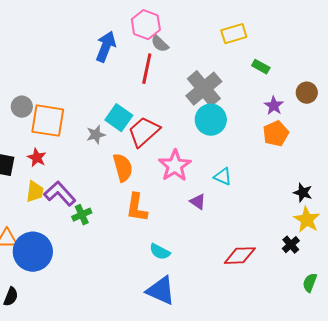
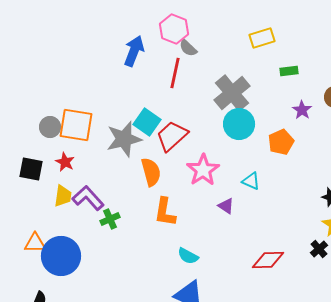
green rectangle: (261, 67) -> (289, 71), turned -36
gray circle: (22, 107) -> (50, 127), moved
orange pentagon: (276, 134) -> (281, 142), moved
gray star: (96, 135) -> (124, 139), size x1.8

